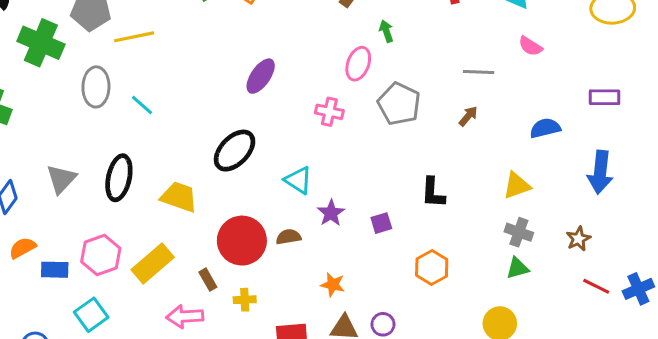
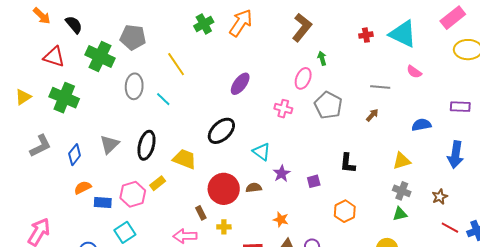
yellow line: (134, 37) -> (176, 64), moved, turned 65
yellow rectangle: (153, 263) -> (158, 183), moved, size x0.6

